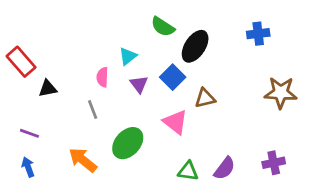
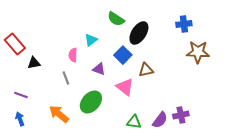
purple triangle: (139, 84) -> (99, 69), moved, turned -32
brown star: (281, 93) -> (198, 52), moved
purple cross: (274, 163) -> (181, 115), moved

